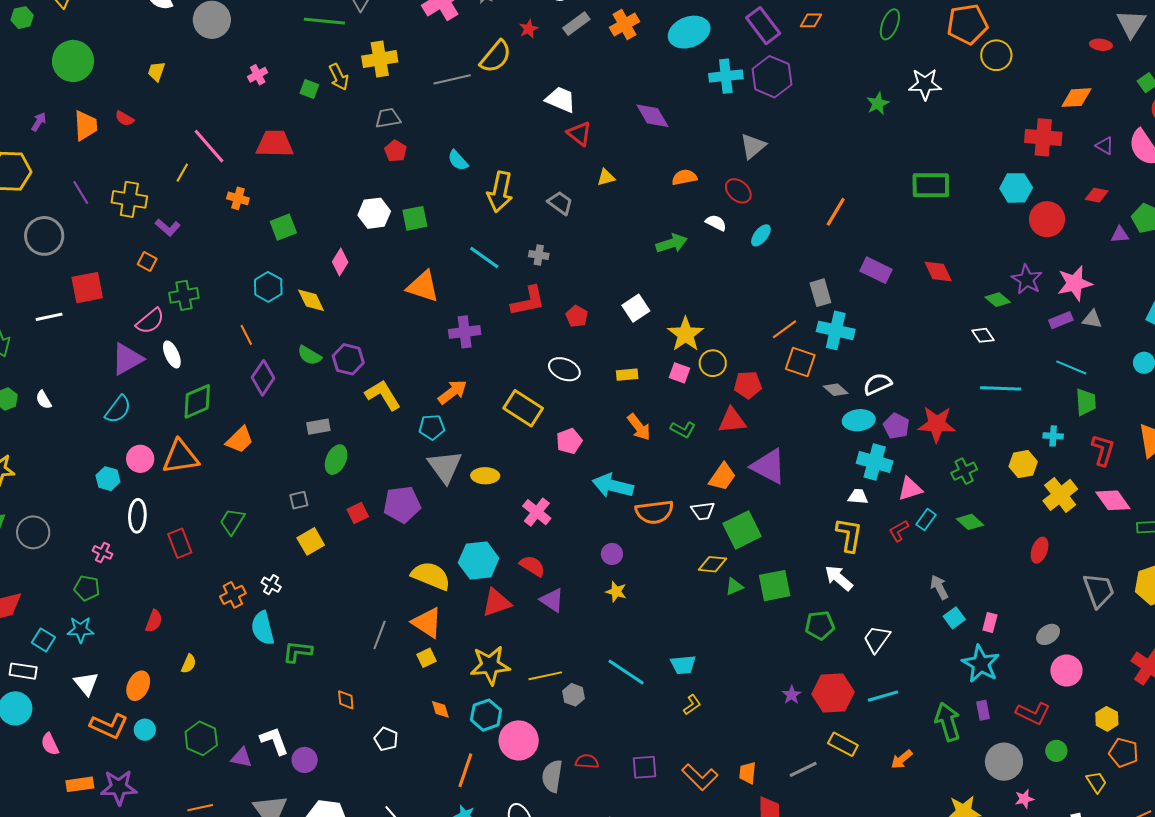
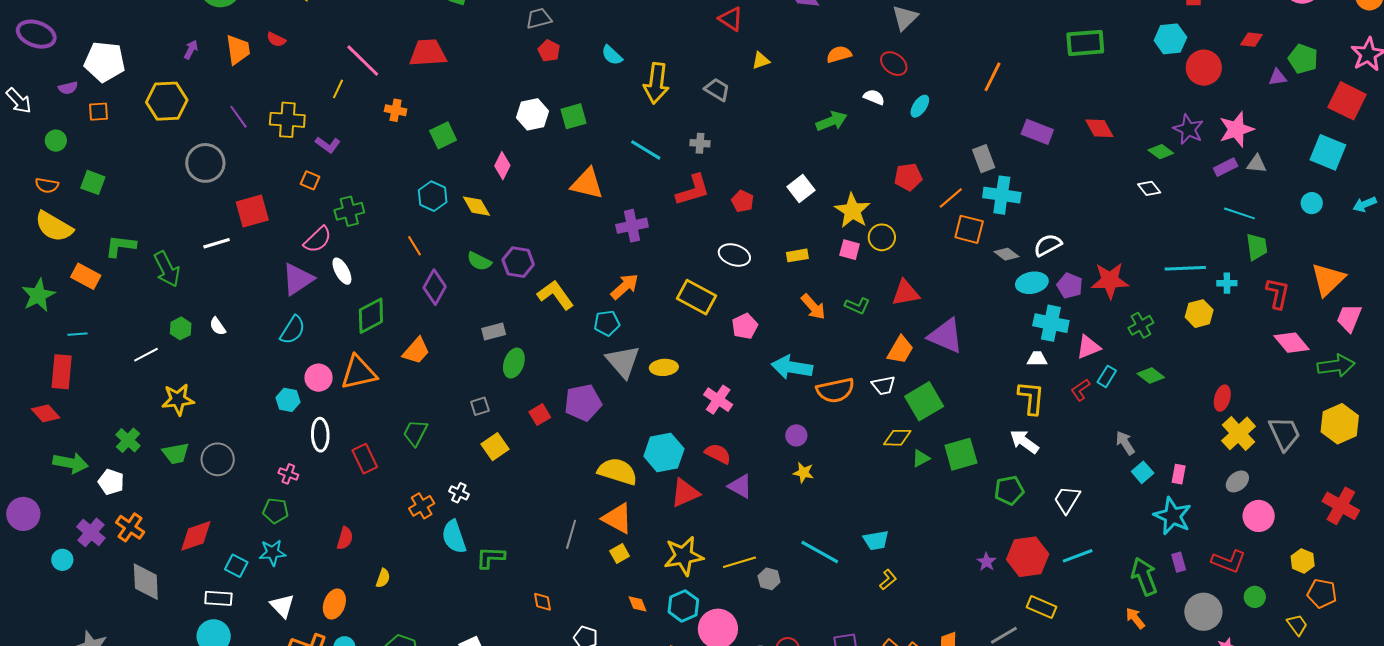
red pentagon: (748, 385) -> (908, 177), moved
cyan line: (1001, 388) -> (1185, 268), moved
yellow cross: (1060, 495) -> (1238, 433), moved
orange arrow: (902, 759) -> (1135, 618), moved, turned 95

